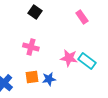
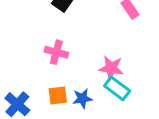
cyan rectangle: (87, 61) -> (117, 88), moved

